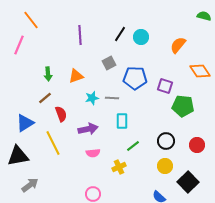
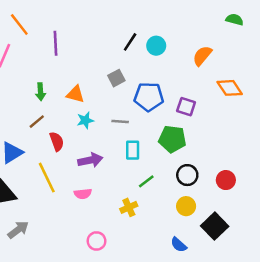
purple line: (80, 35) -> (55, 43), moved
orange triangle: (76, 76) -> (75, 94), turned 35
cyan star: (92, 98) -> (85, 120), moved
green pentagon: (183, 106) -> (172, 139), moved
pink semicircle: (93, 153) -> (83, 194), moved

